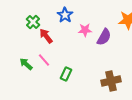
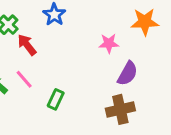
pink star: (85, 30) -> (109, 43), moved
purple semicircle: (104, 37) -> (128, 74), moved

